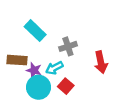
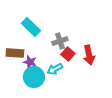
cyan arrow: (54, 68) -> (55, 69), moved
red square: (66, 86) -> (68, 54), moved

